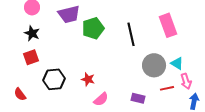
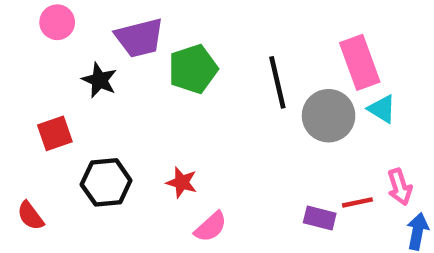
black star: (32, 33) -> (99, 80), moved
cyan triangle: (177, 63) -> (382, 109), moved
gray circle: (154, 65) -> (329, 116), moved
purple rectangle: (138, 98) -> (320, 218), moved

